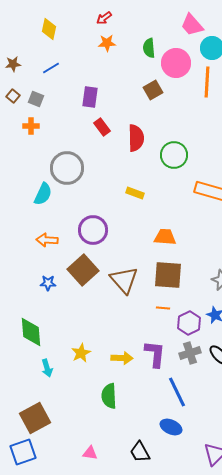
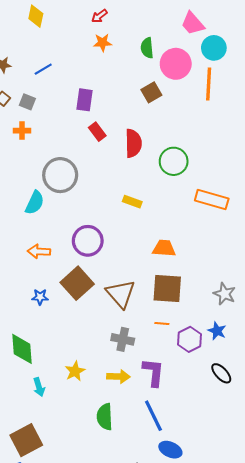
yellow diamond: (49, 29) -> (36, 16), moved
gray cross: (190, 353) -> (123, 339), moved, turned 30
blue line: (177, 392) -> (153, 416), moved

